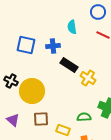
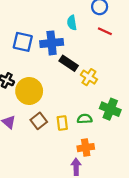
blue cross: (53, 46) -> (52, 43), size x1.5
brown square: (41, 119) -> (39, 121), turned -35
yellow rectangle: (63, 130) -> (62, 123), moved, turned 64

